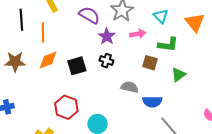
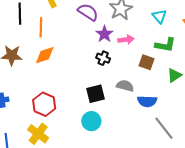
pink arrow: (138, 34) -> (126, 40), moved
black square: (77, 66) -> (96, 94), moved
red hexagon: (66, 107) -> (44, 104), moved

